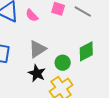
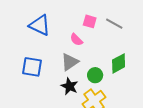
pink semicircle: (32, 15) -> (76, 40), moved

